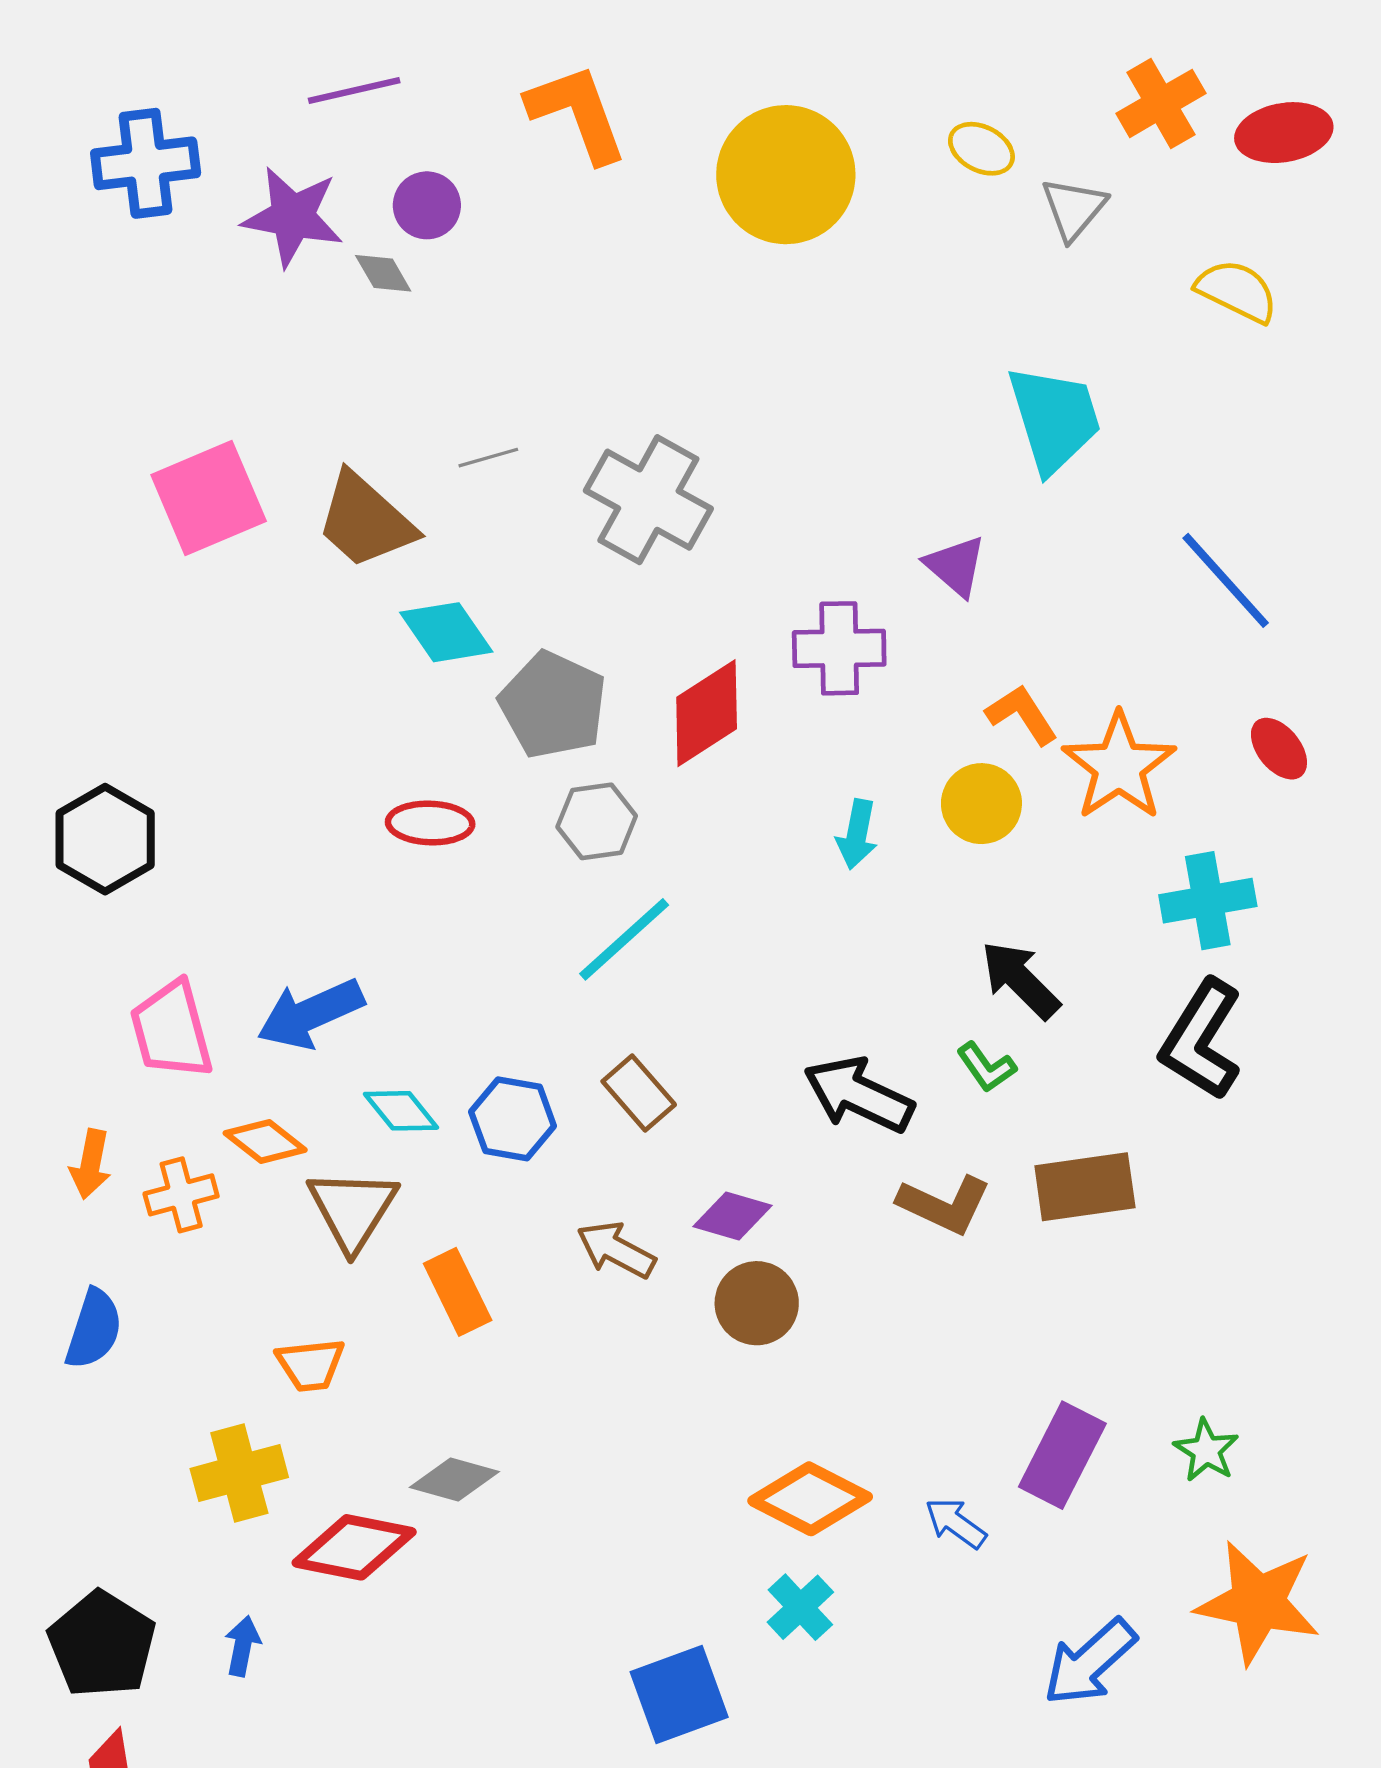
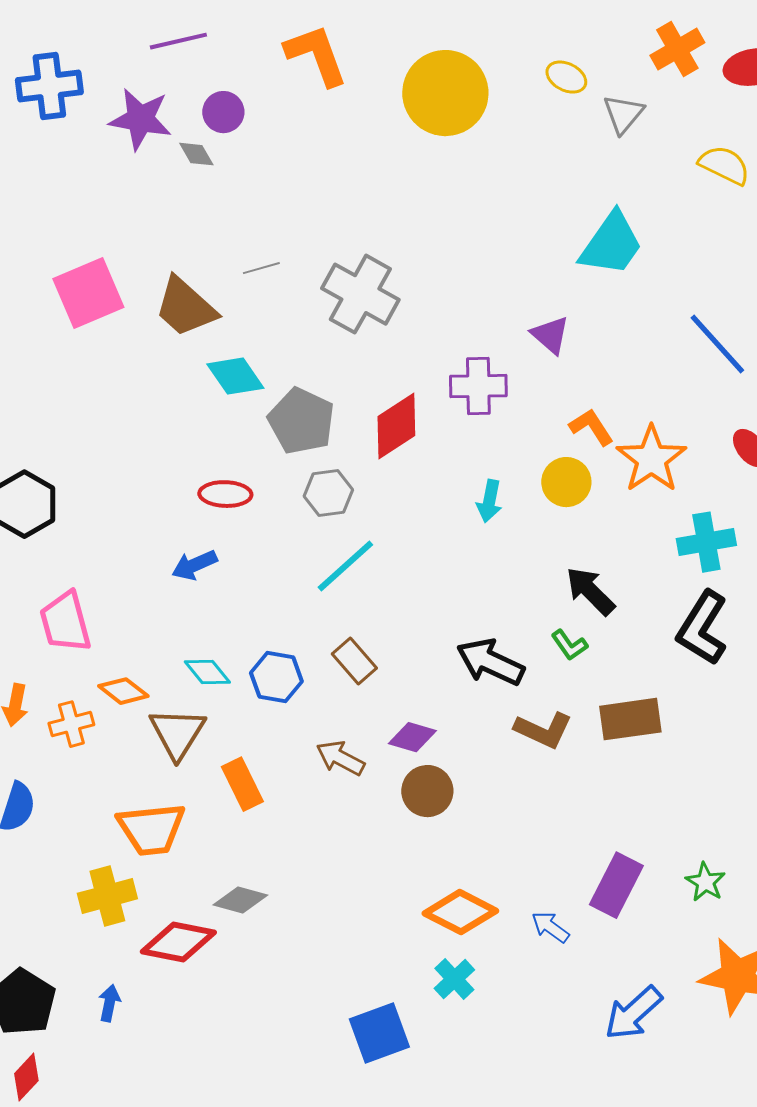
cyan trapezoid: (1054, 419) -> (611, 244), turned 52
blue arrow: (310, 1014) -> (194, 565), moved, size x0.7
orange trapezoid: (310, 1365) -> (151, 829), size x1.6

